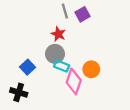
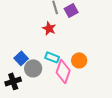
gray circle: (55, 54) -> (33, 68), moved
black cross: (19, 92) -> (13, 81), turned -35

